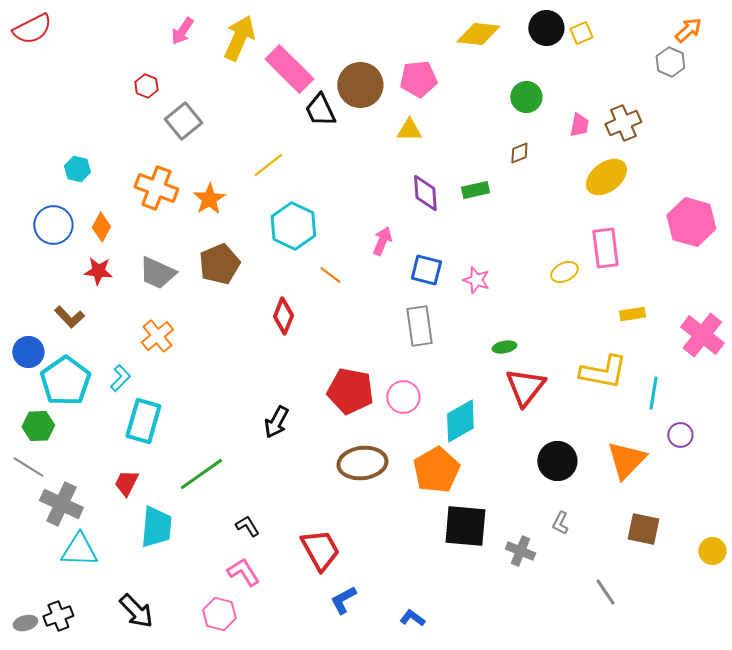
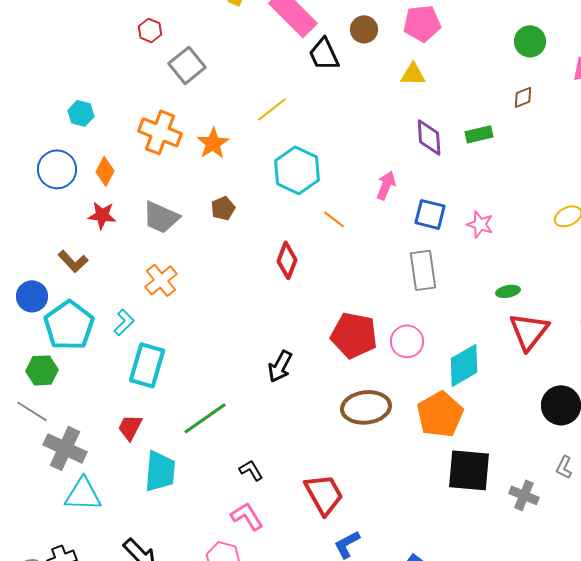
brown circle: (360, 85) -> (364, 29), size x0.6
brown pentagon: (219, 264) -> (223, 208), size x0.6

